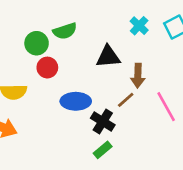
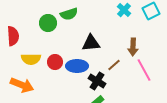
black triangle: (108, 57) -> (91, 43), moved
red circle: (47, 68) -> (55, 62), moved
brown arrow: (138, 76) -> (133, 47), moved

